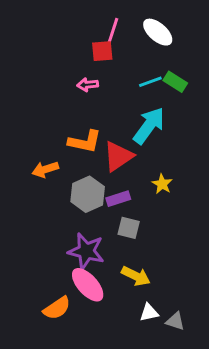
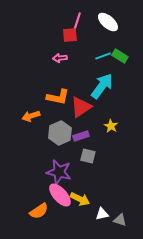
yellow arrow: (136, 276) -> (80, 199), moved

